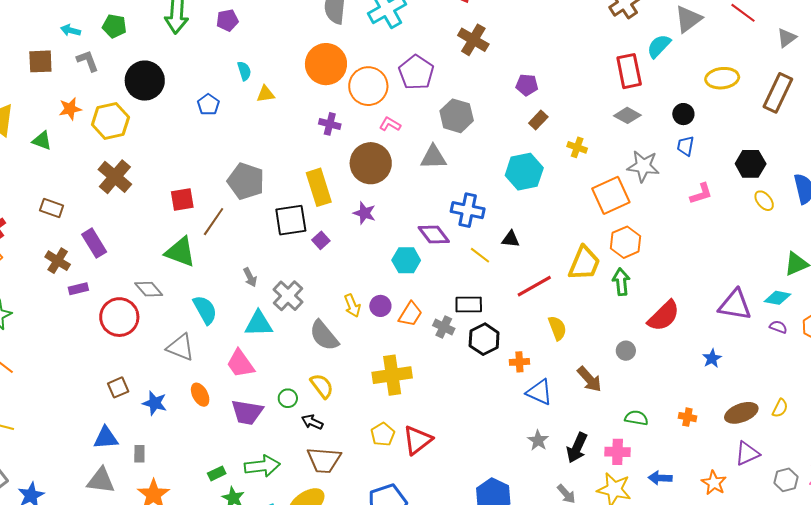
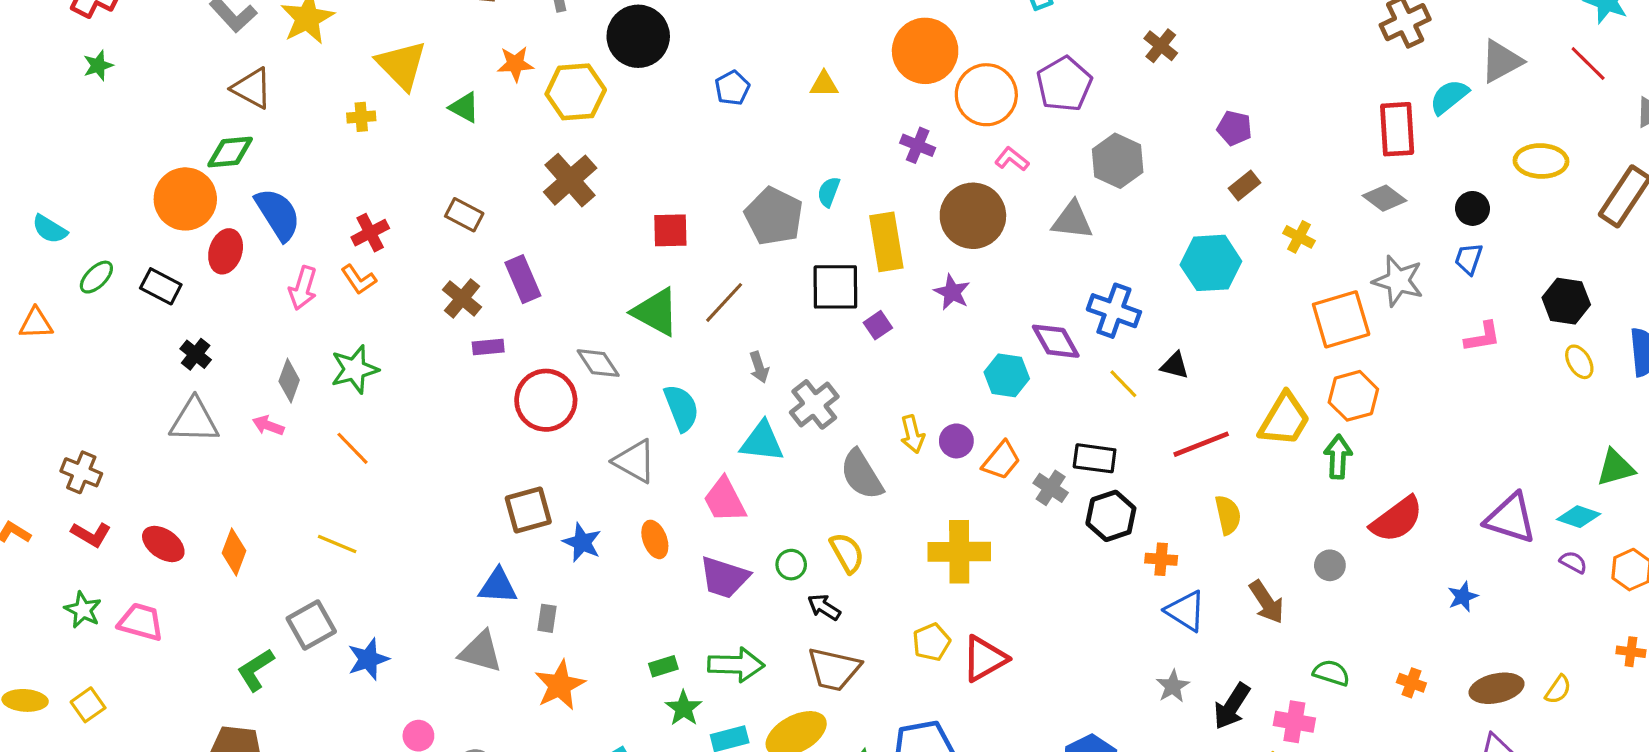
brown cross: (473, 40) -> (1161, 46), size x0.7
cyan semicircle: (244, 71) -> (829, 192), moved, turned -150
brown line: (214, 222) -> (724, 302), moved
brown square: (118, 387) -> (528, 510), size x1.4

